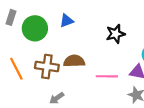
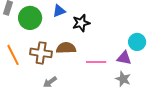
black star: (116, 34) -> (81, 23), moved

